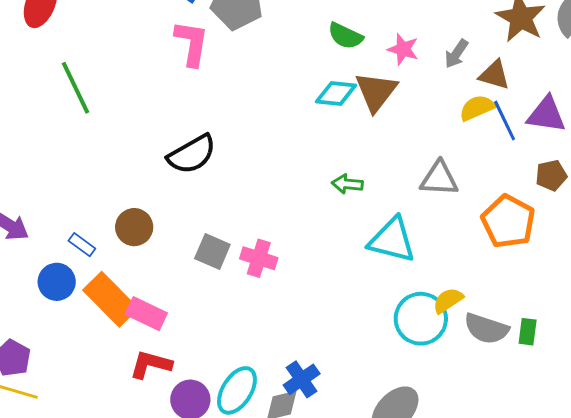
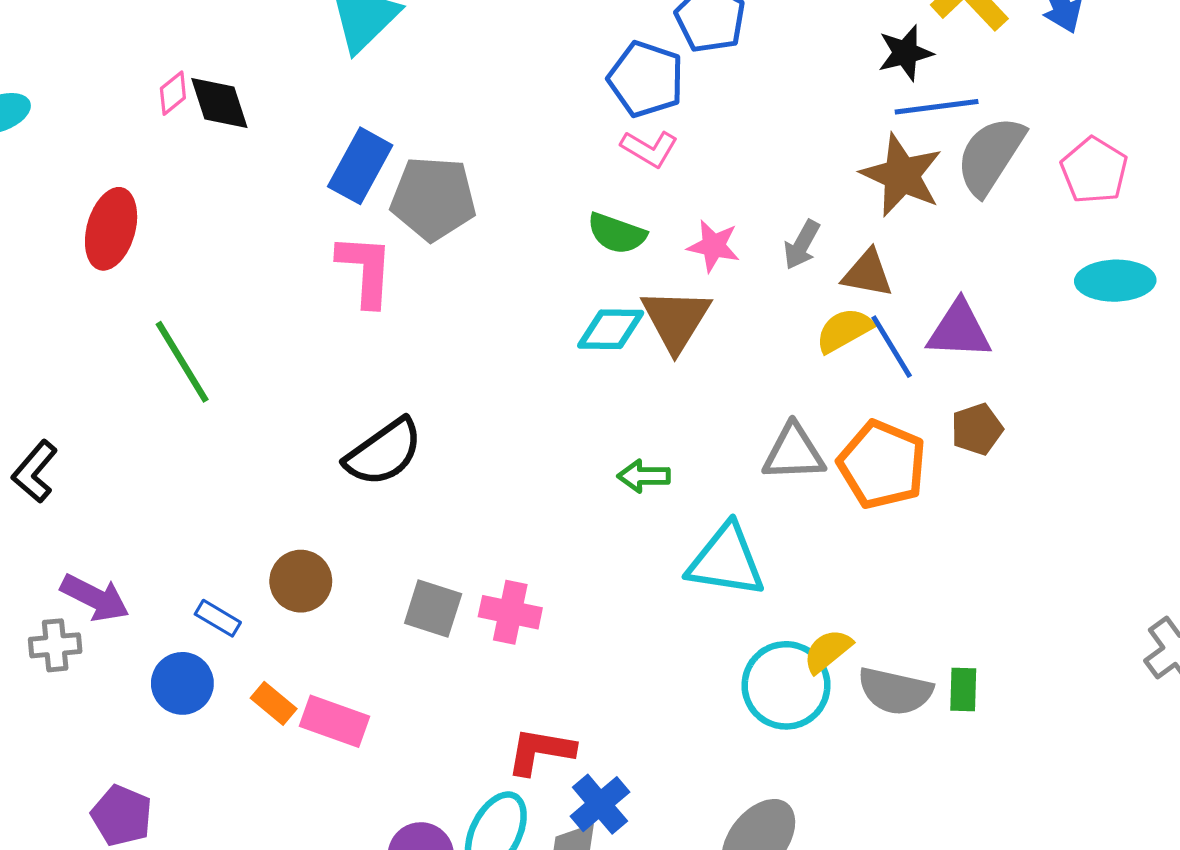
orange pentagon: (508, 221) -> (882, 465), moved
orange rectangle: (111, 299) -> (274, 703), size x0.5
red L-shape: (151, 364) -> (541, 751), moved

